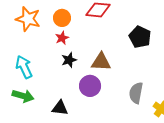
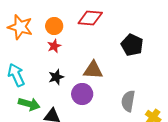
black star: (69, 60) -> (56, 77), moved
green arrow: (23, 96) -> (29, 104), moved

